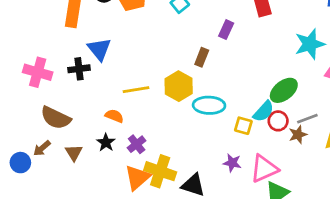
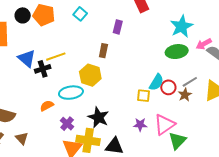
black cross: (79, 69) -> (43, 69), moved
yellow line: (136, 90) -> (56, 57), moved
green ellipse: (284, 90) -> (177, 52), moved, turned 40
cyan ellipse: (209, 105) -> (71, 93), moved
orange semicircle: (114, 116) -> (47, 106), turned -40
black star: (106, 142) -> (98, 117), moved, size x1.5

